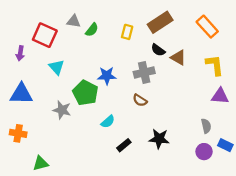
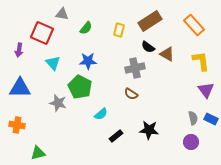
gray triangle: (74, 21) -> (62, 14), moved
blue star: (107, 76) -> (88, 61), moved
purple triangle: (220, 96) -> (206, 90), turned 48
blue rectangle: (225, 145) -> (211, 119), moved

